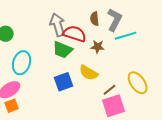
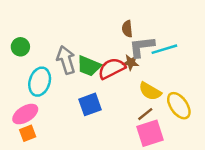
gray L-shape: (115, 20) -> (142, 47), moved, turned -125
gray arrow: (58, 25) -> (66, 60), moved
red semicircle: (75, 34) -> (112, 68), moved, turned -45
yellow semicircle: (89, 73) -> (150, 91), moved

